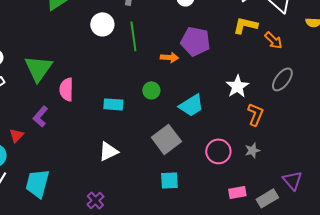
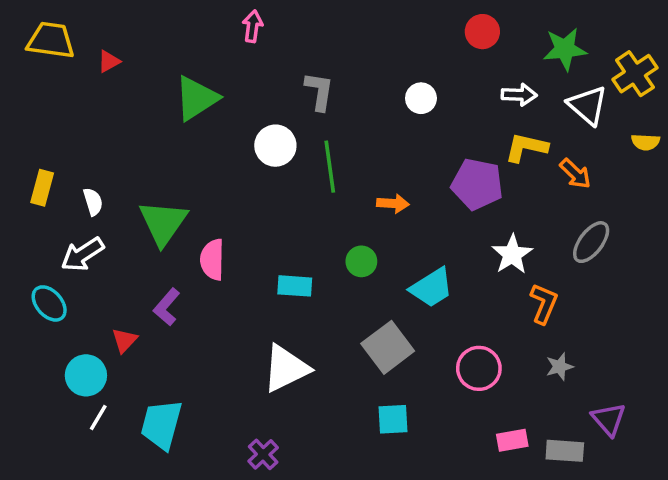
purple pentagon: (195, 41) -> (477, 184), moved
gray star: (252, 150) -> (560, 367), moved
white triangle: (108, 151) -> (286, 368), size x1.4
gray rectangle: (267, 198) -> (565, 451), turned 35

